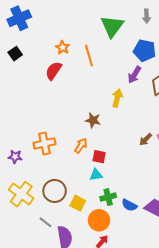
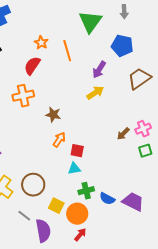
purple arrow: (134, 75) -> (99, 70), moved
yellow arrow: (117, 98) -> (95, 93), turned 42
brown star: (93, 120) -> (53, 115), moved
orange cross: (44, 143) -> (23, 96), moved
yellow square: (78, 203) -> (56, 206), moved

